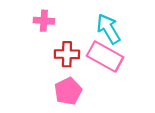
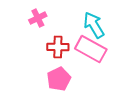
pink cross: (44, 21) -> (38, 18), turned -30

